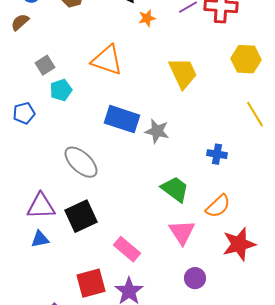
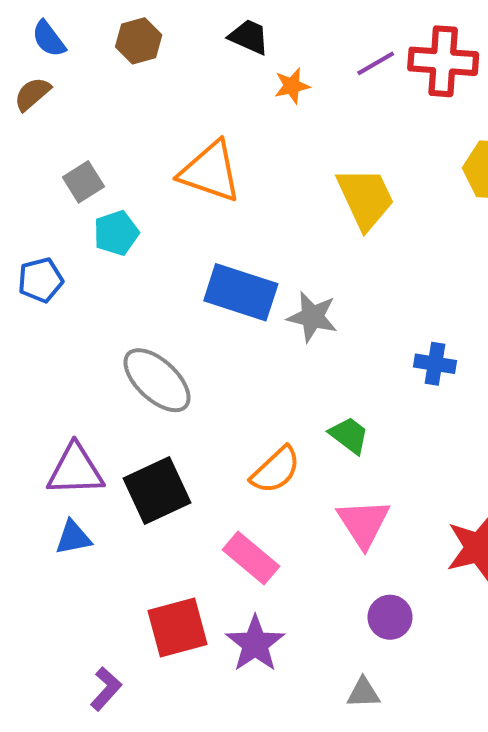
green trapezoid: (175, 189) -> (349, 435), size x0.7
orange semicircle: (218, 206) -> (276, 470), moved

